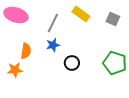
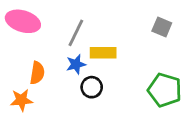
yellow rectangle: (81, 14) -> (103, 53), moved, turned -36
black circle: (72, 63) -> (92, 87), moved

